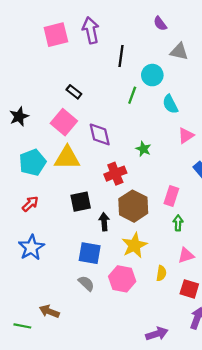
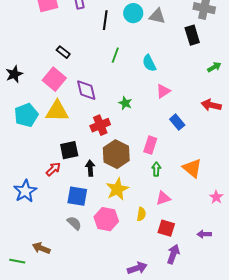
cyan circle: (152, 75) -> (133, 13), moved
red arrow: (30, 204) -> (53, 169), moved

